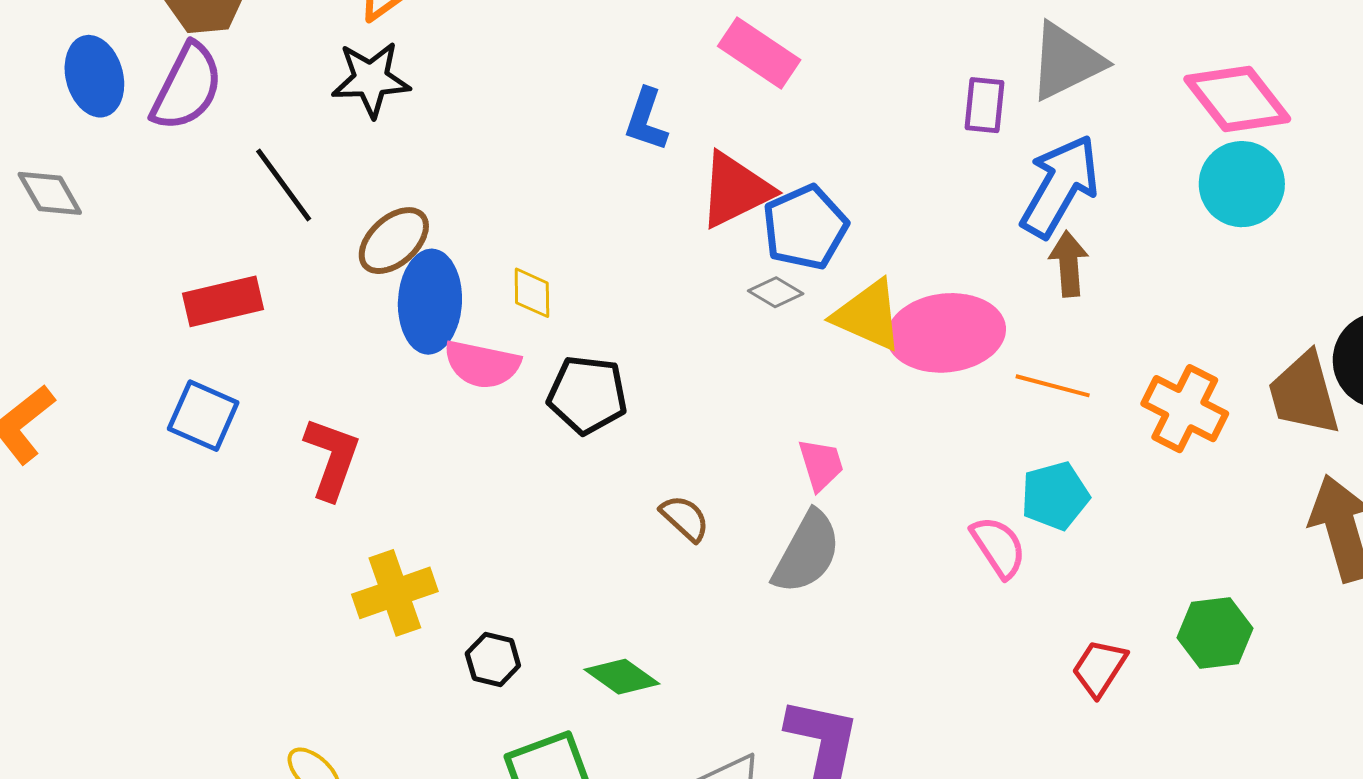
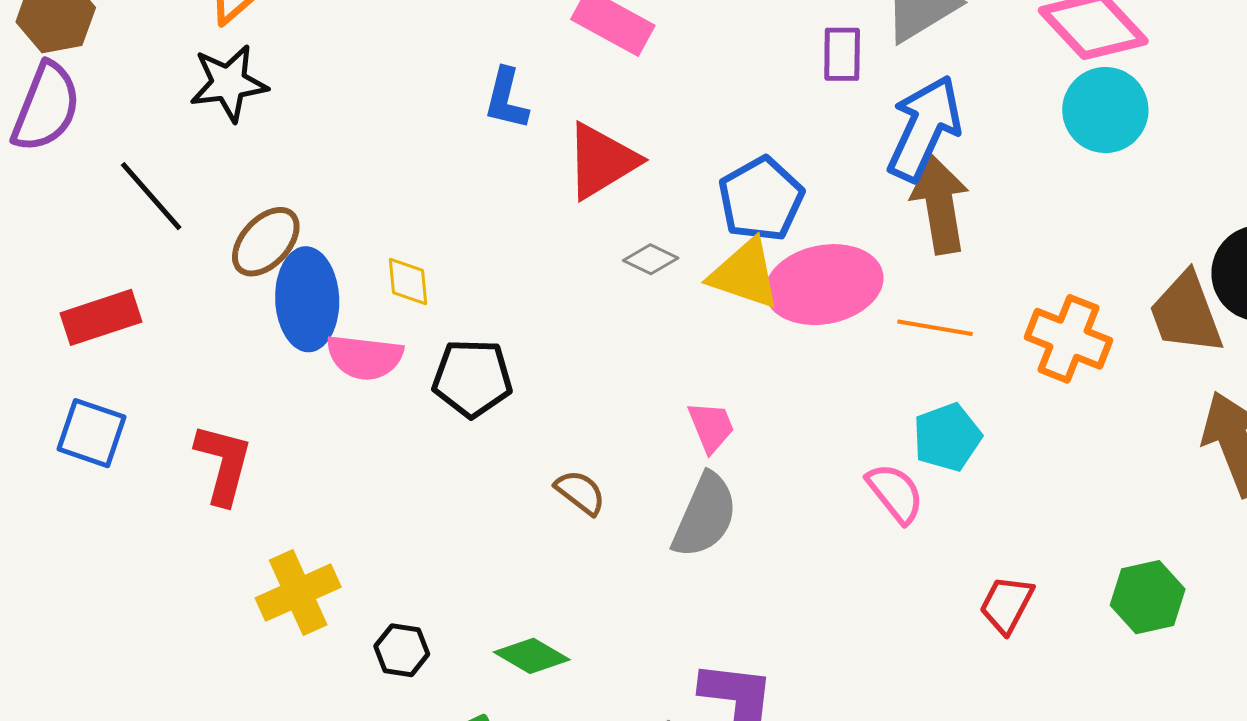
blue pentagon: (805, 227) -> (761, 199), moved
brown arrow: (1069, 264) -> (940, 205), size x1.5
green hexagon: (1215, 633) -> (1148, 597), moved

